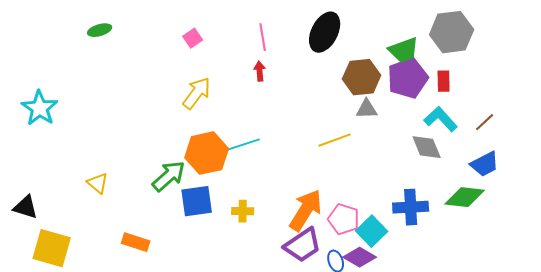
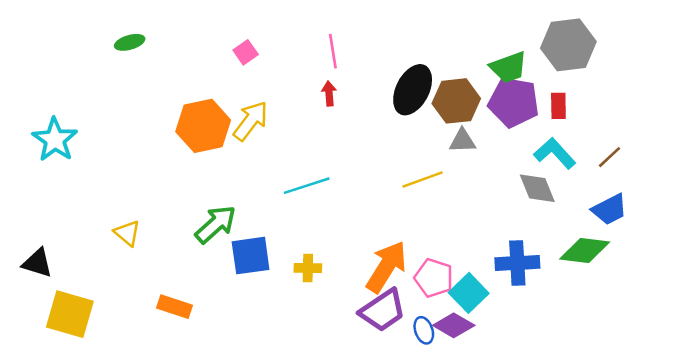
black ellipse: (325, 32) -> (413, 90), moved
purple pentagon: (408, 78) -> (514, 102), turned 30
orange hexagon: (207, 153) -> (203, 126), moved

